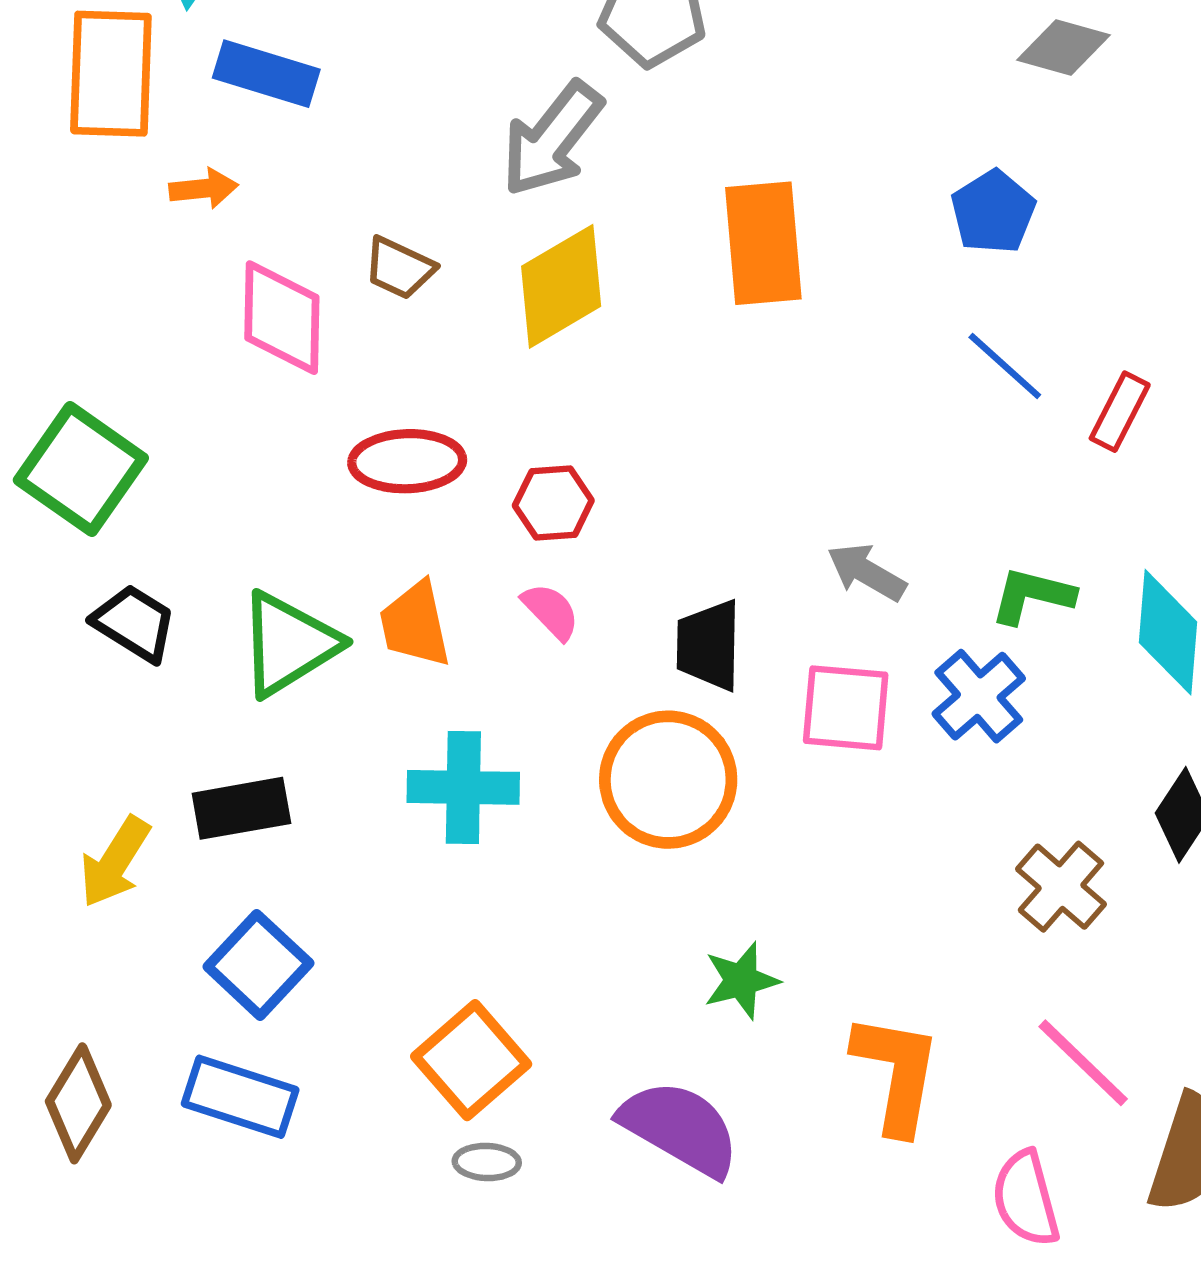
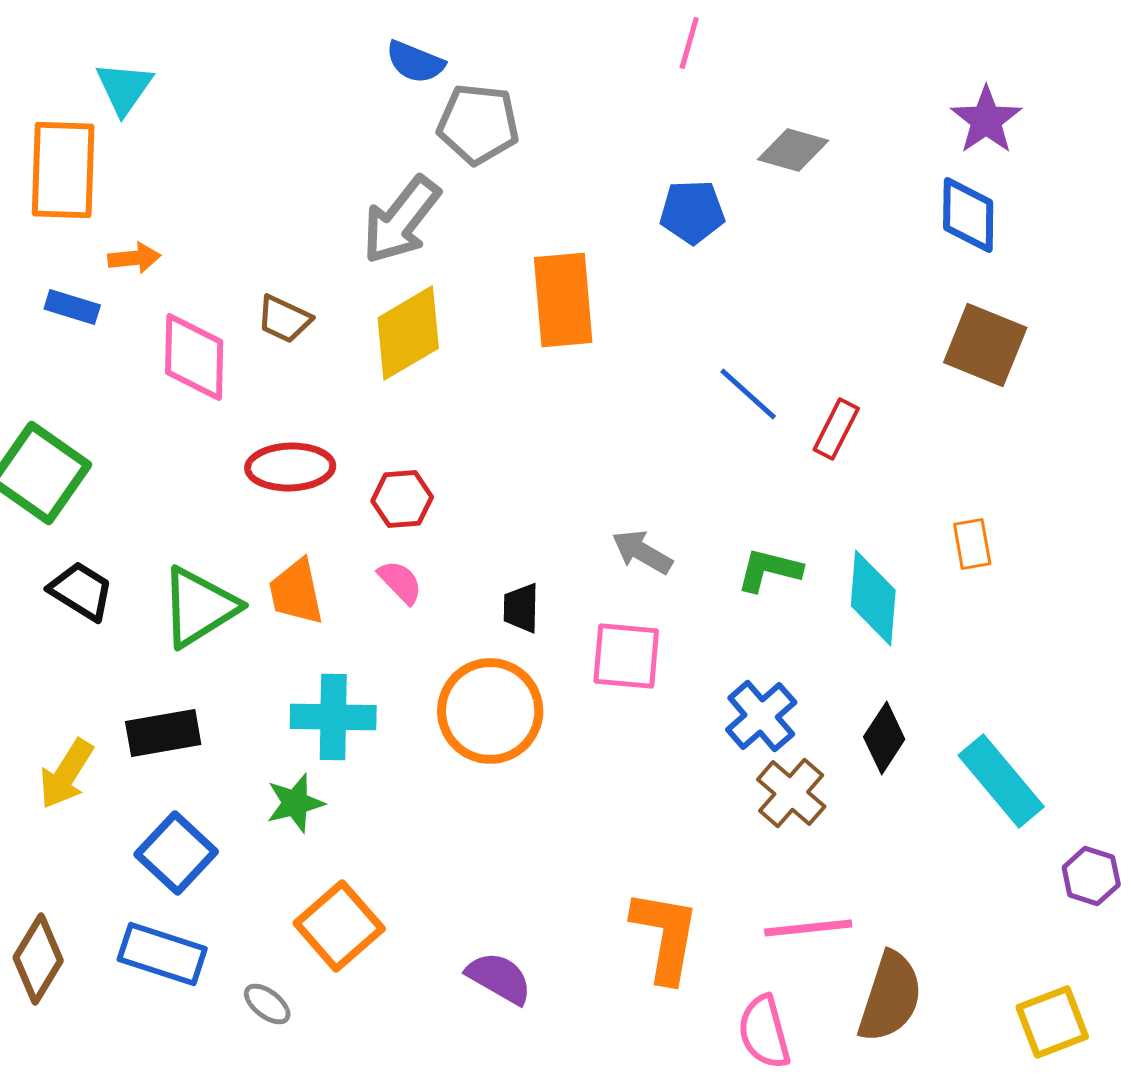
blue rectangle: (266, 74) -> (72, 307), moved, size x0.7
blue pentagon: (993, 212) -> (692, 212), moved, turned 30
black trapezoid: (709, 645) -> (521, 608), size x0.7
blue cross: (979, 696) -> (761, 716), moved
green star: (741, 981) -> (295, 803), moved
pink line: (1083, 1063) -> (808, 928), turned -50
purple semicircle: (680, 1128) -> (499, 978), size x0.7
gray ellipse: (487, 1162) -> (267, 1004), moved, turned 36

